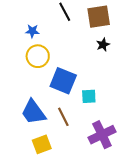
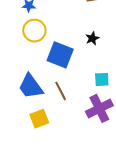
black star: (103, 45) -> (92, 38), moved
cyan square: (89, 96) -> (102, 79), moved

